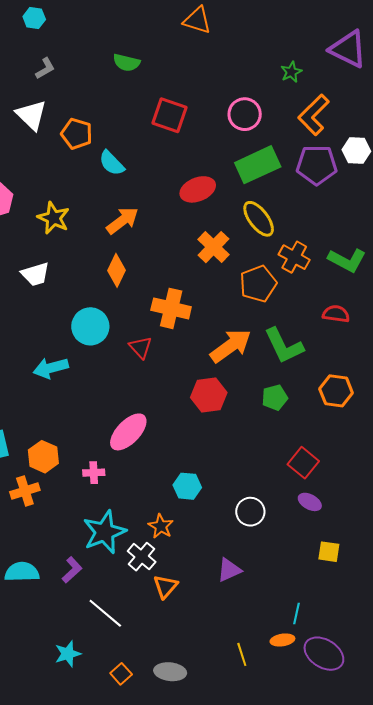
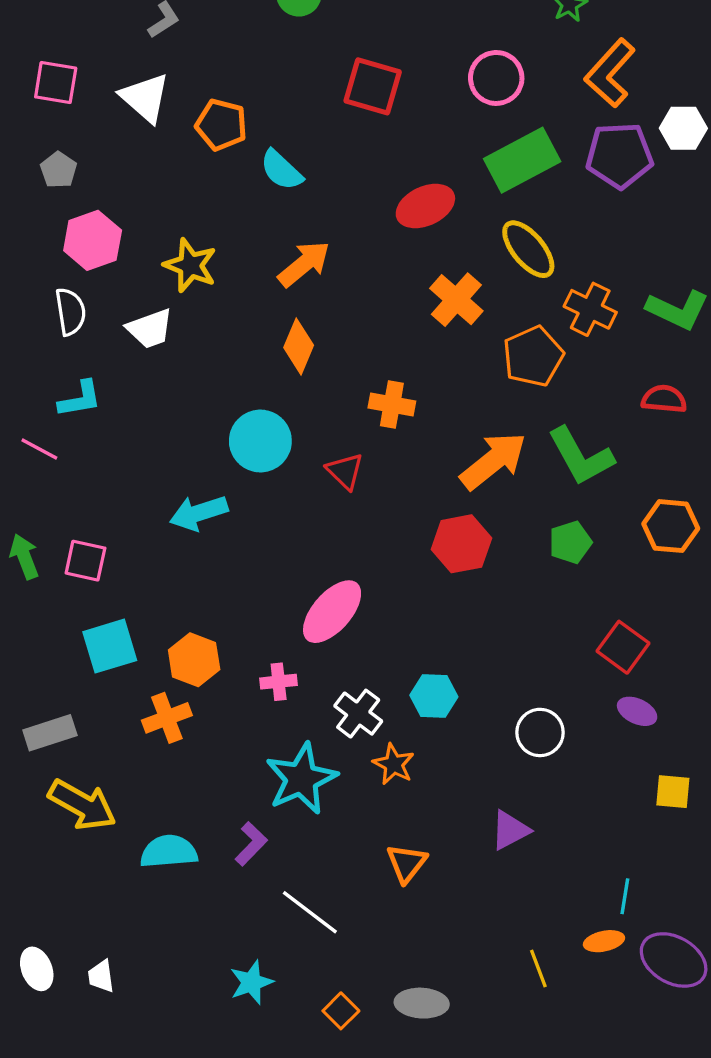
white trapezoid: (35, 274) -> (150, 329), moved
orange cross: (171, 308) -> (392, 405), size x0.7
white cross: (142, 557) -> (358, 714), moved

